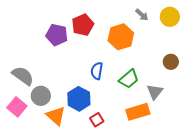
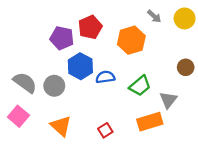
blue semicircle: (97, 71) -> (105, 77), turned 72
gray circle: (41, 96) -> (54, 86), moved
blue hexagon: (79, 99) -> (80, 66), moved

